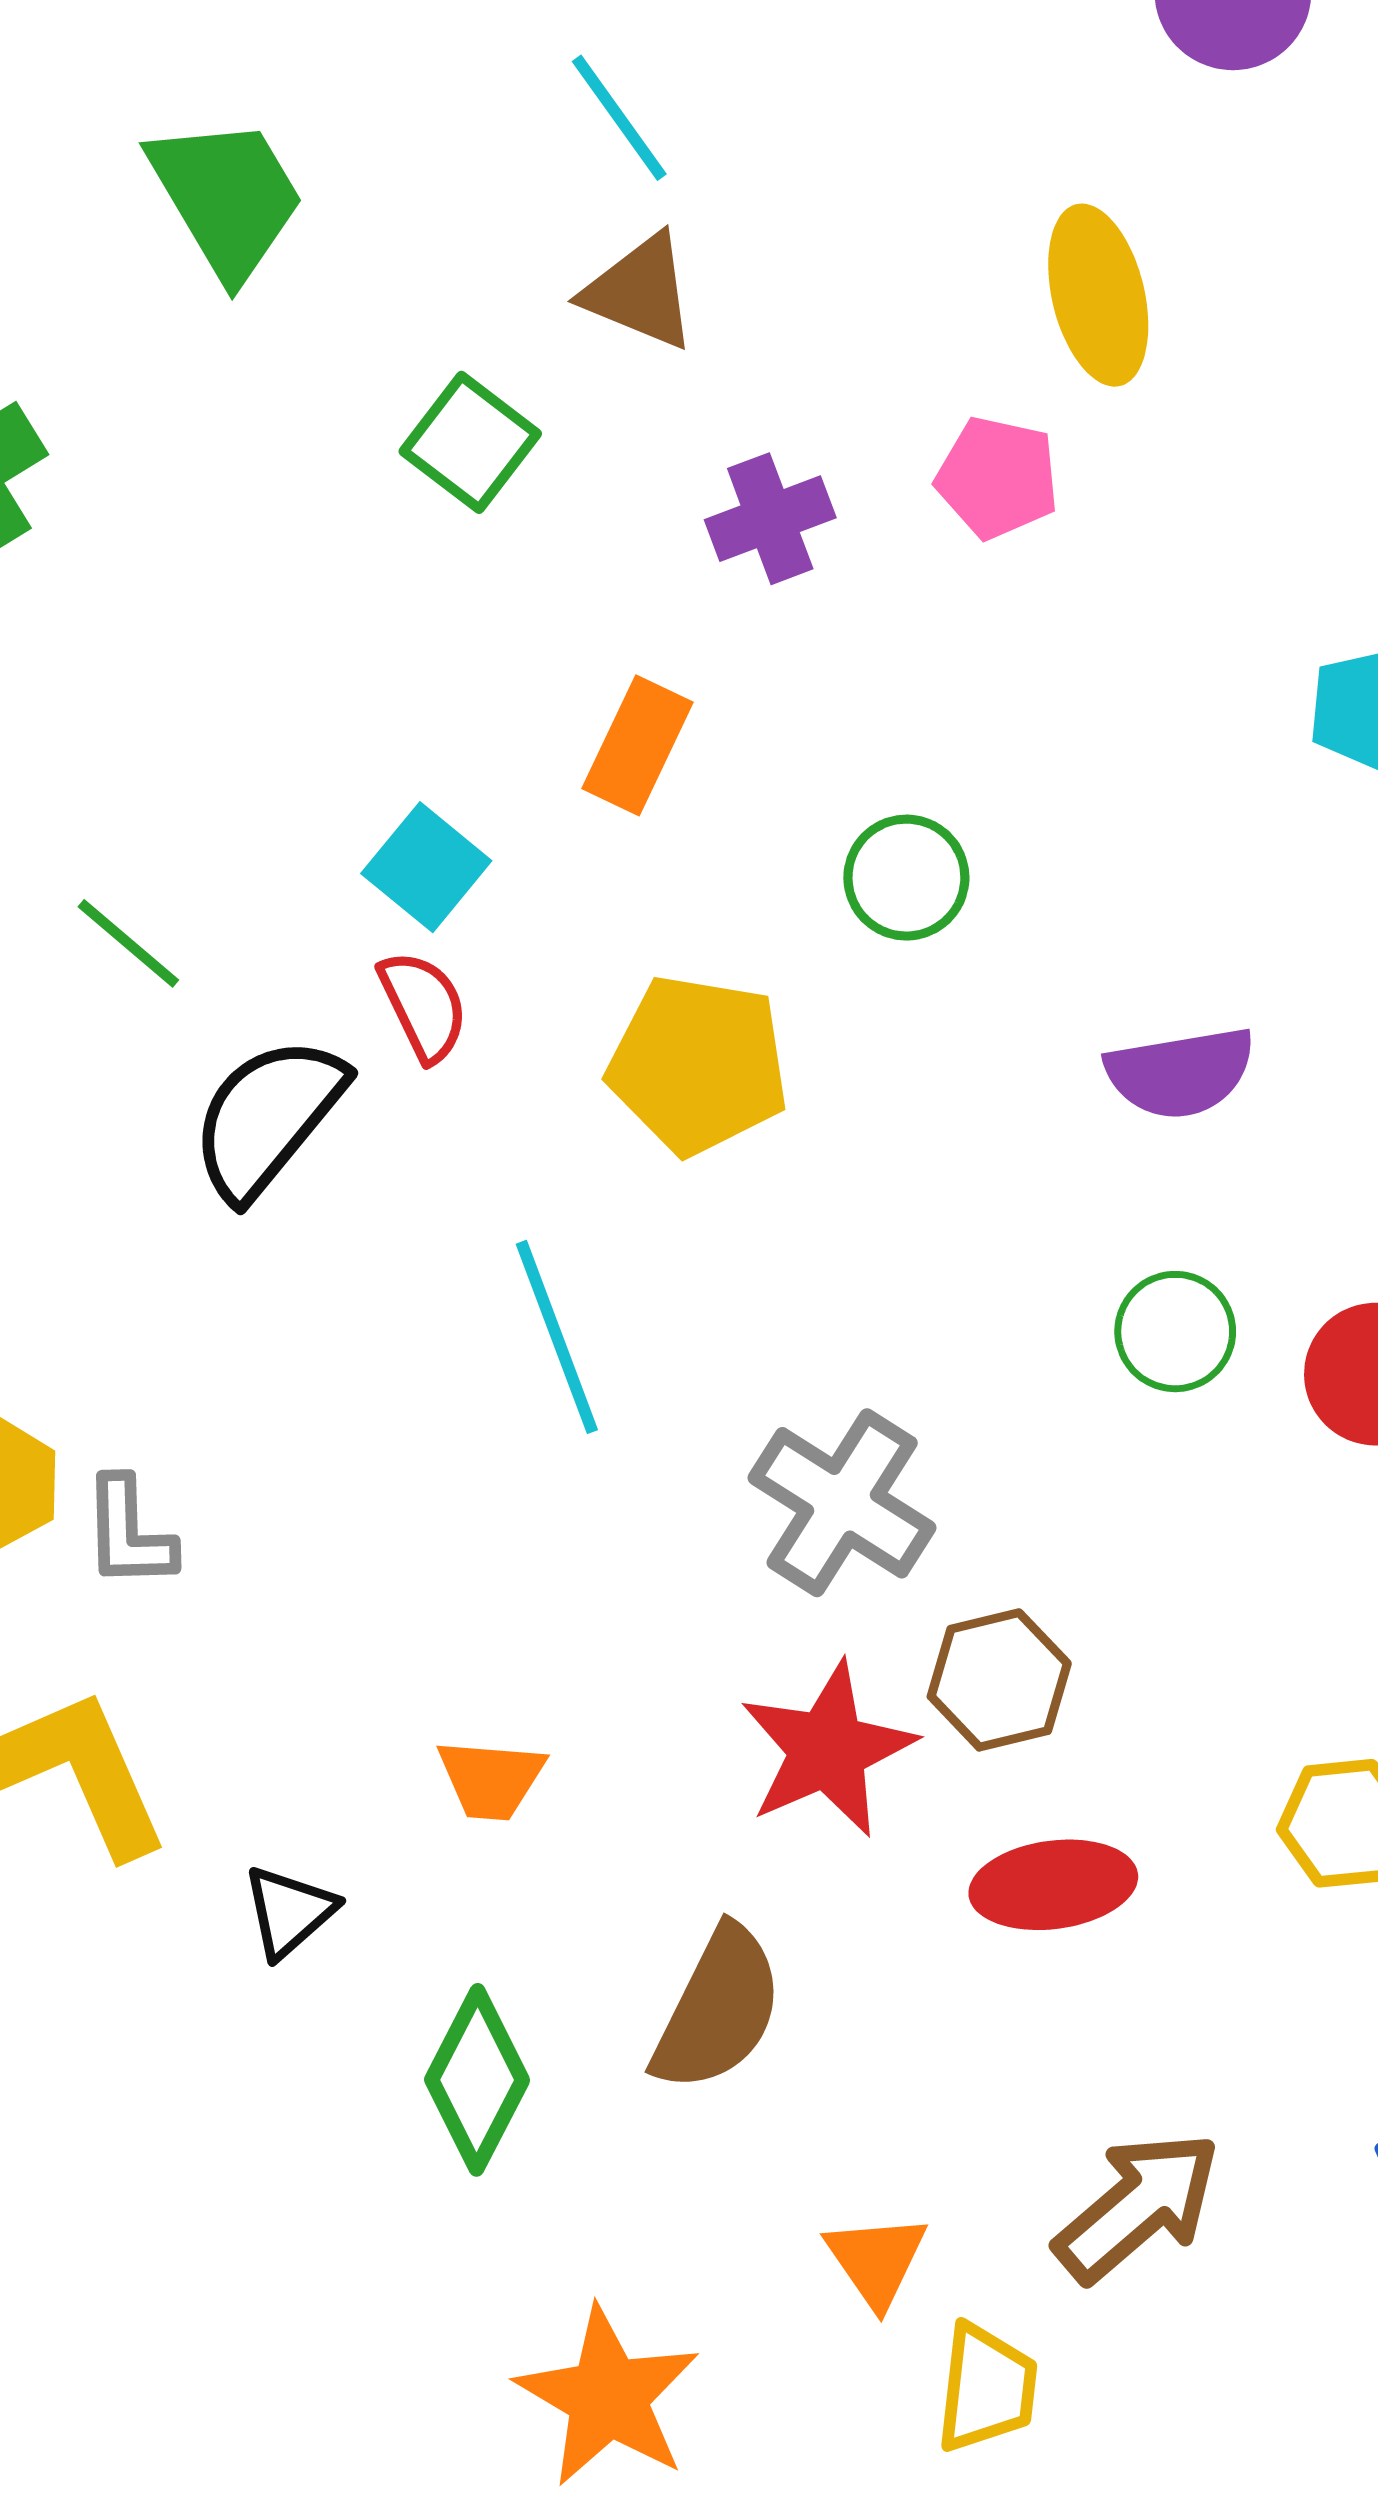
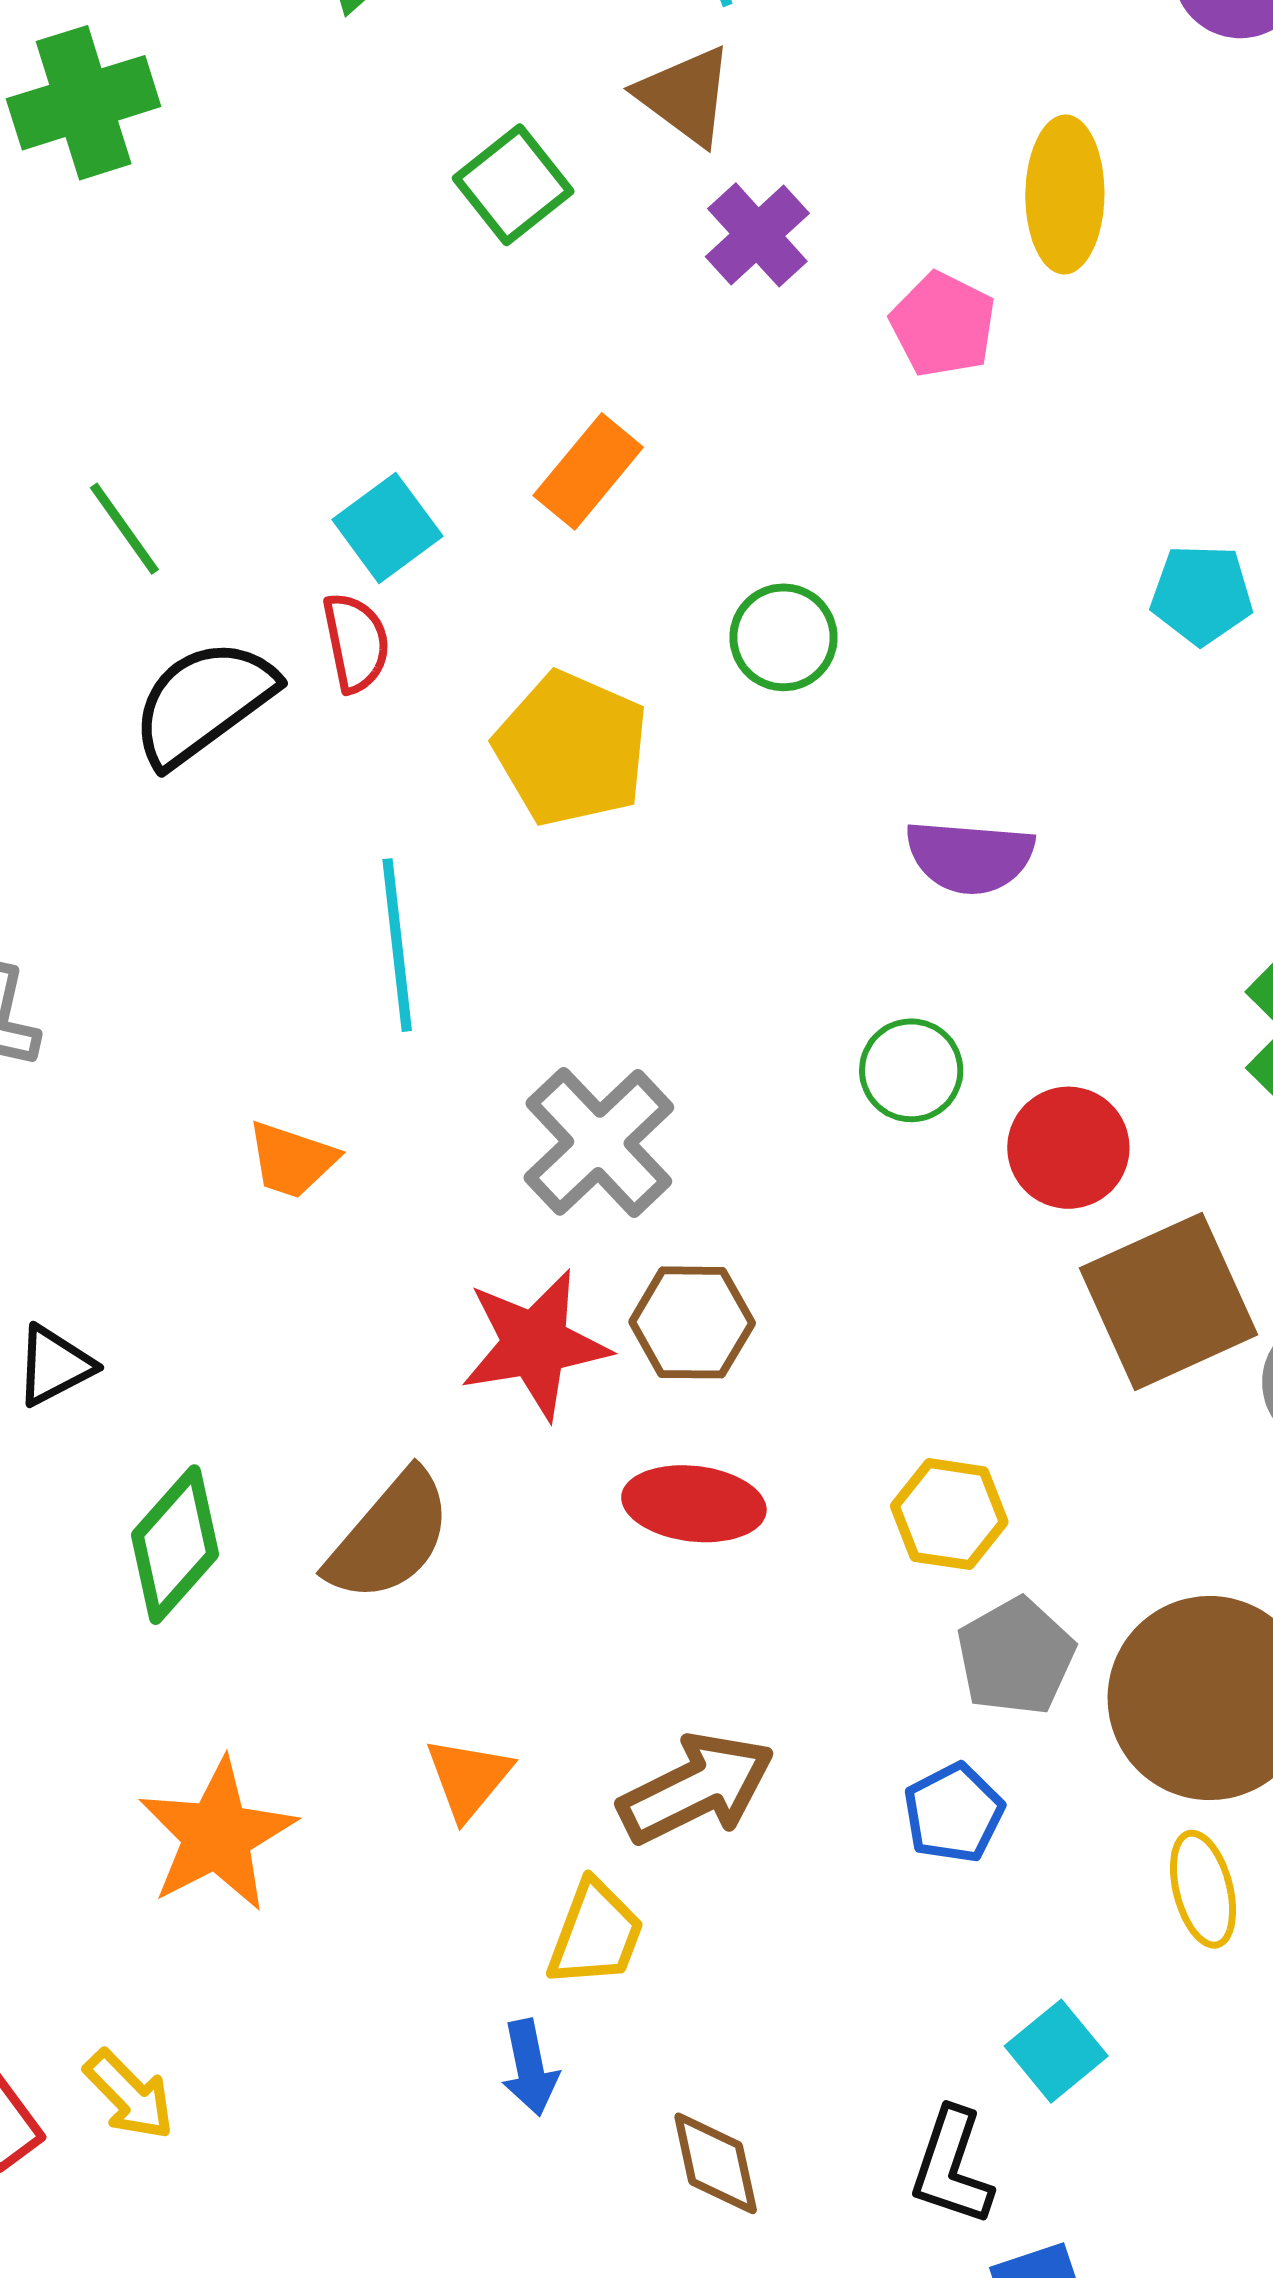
purple cross: (770, 519) -> (757, 235), moved, turned -36
orange trapezoid: (491, 1779) -> (292, 1160), moved
yellow trapezoid: (986, 2388) -> (596, 1934), moved

